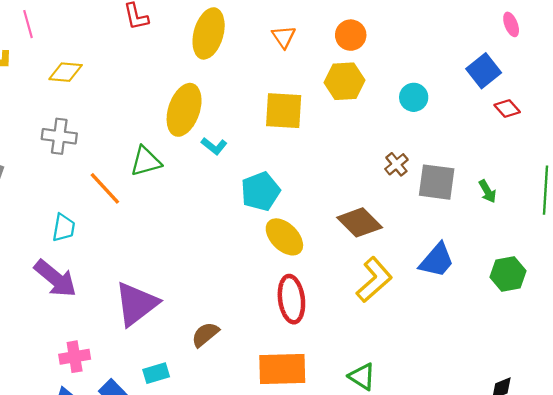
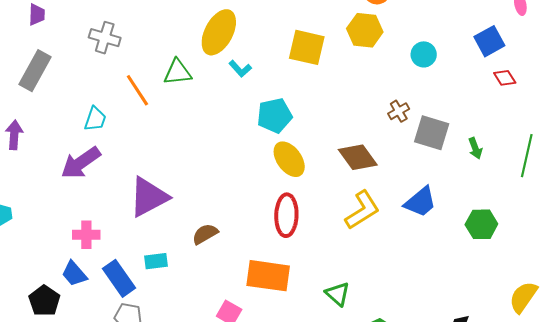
purple arrow: (55, 278) -> (81, 163), turned 96

